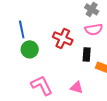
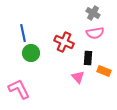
pink L-shape: (42, 85) -> (19, 89), moved
pink triangle: (77, 87) -> (78, 77), moved, turned 32

